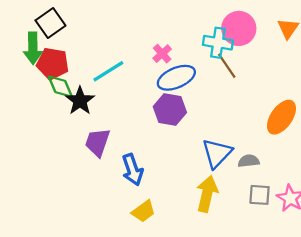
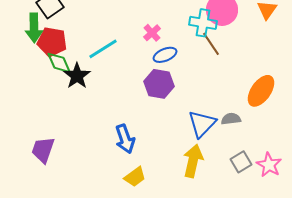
blue ellipse: (176, 78) -> (165, 55), size x0.7
purple trapezoid: (98, 142) -> (43, 150), moved
gray semicircle: (249, 161) -> (231, 119), moved
gray square: (260, 195) -> (241, 162), turned -35

